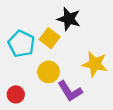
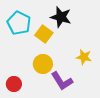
cyan pentagon: (21, 44) -> (19, 23), moved
yellow star: (95, 64) -> (84, 57), size x0.7

